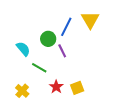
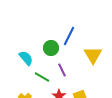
yellow triangle: (90, 20) -> (93, 55), moved
purple line: (62, 51) -> (62, 70), moved

